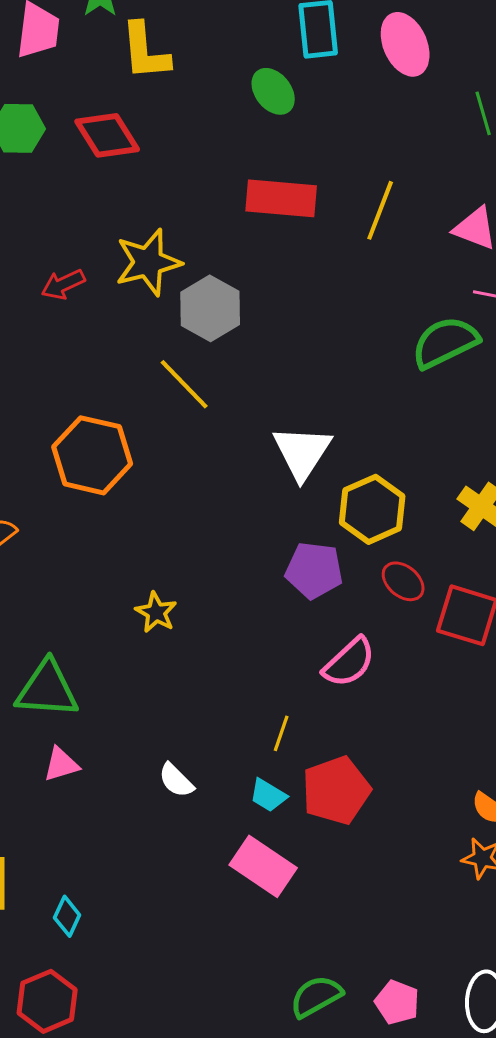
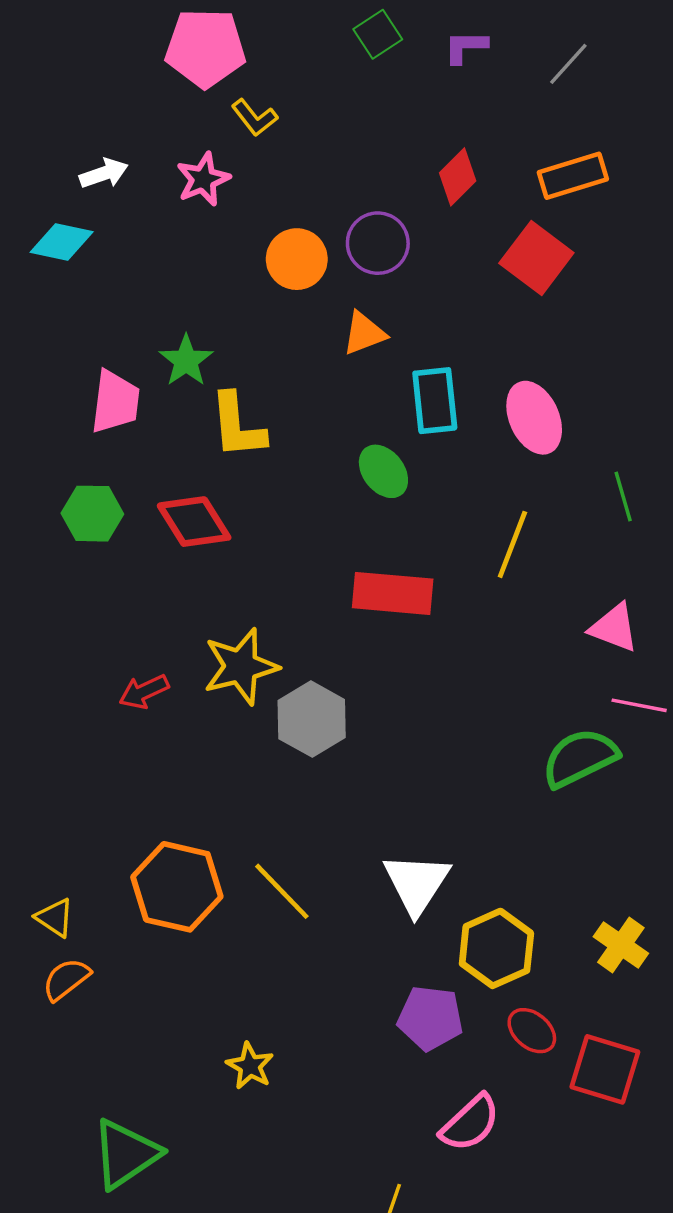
yellow line: (380, 210) -> (512, 544), moved
yellow line: (184, 384) -> (282, 891), moved
green triangle: (47, 689) -> (126, 1154), turned -38

